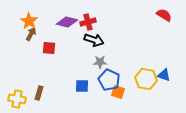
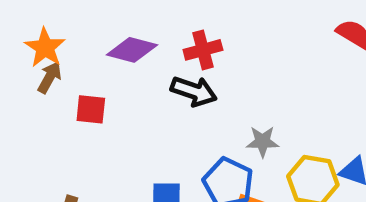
red cross: (88, 22) -> (203, 50), moved
gray star: (100, 62) -> (263, 142), moved

